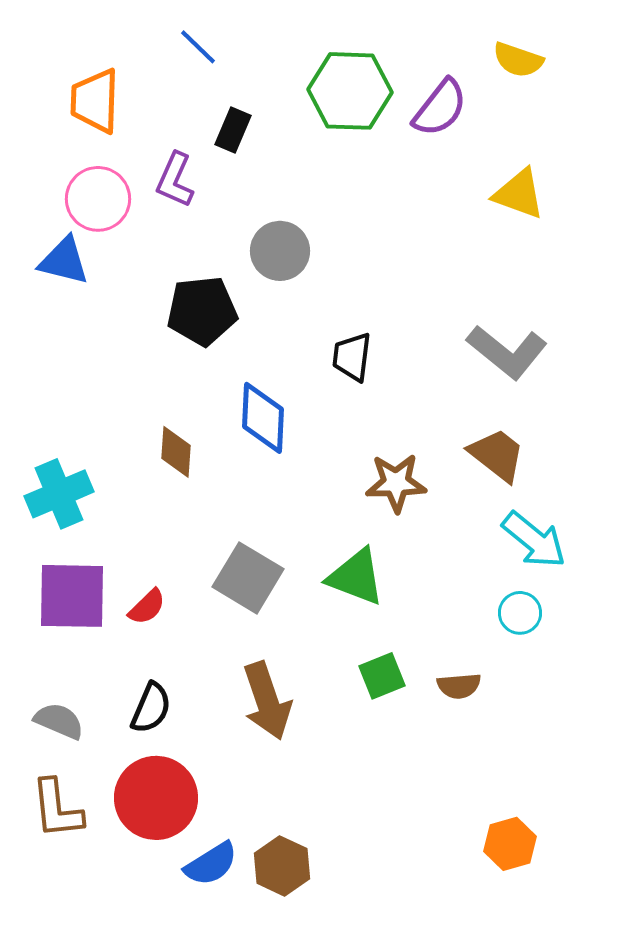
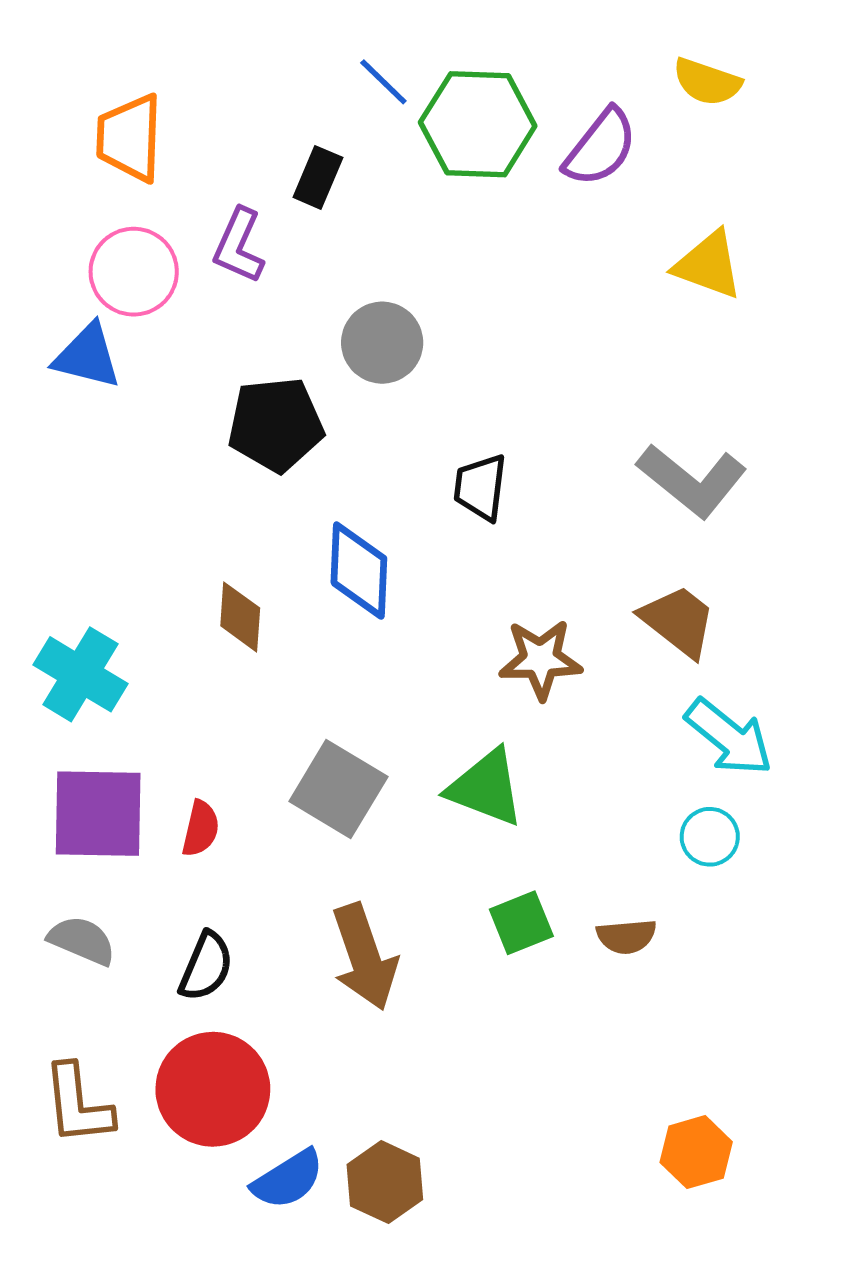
blue line: (198, 47) -> (383, 82), moved
cyan cross: (59, 494) -> (80, 674), turned -36
red semicircle: (147, 607) -> (201, 829), turned -33
gray semicircle: (59, 721) -> (82, 940), moved

